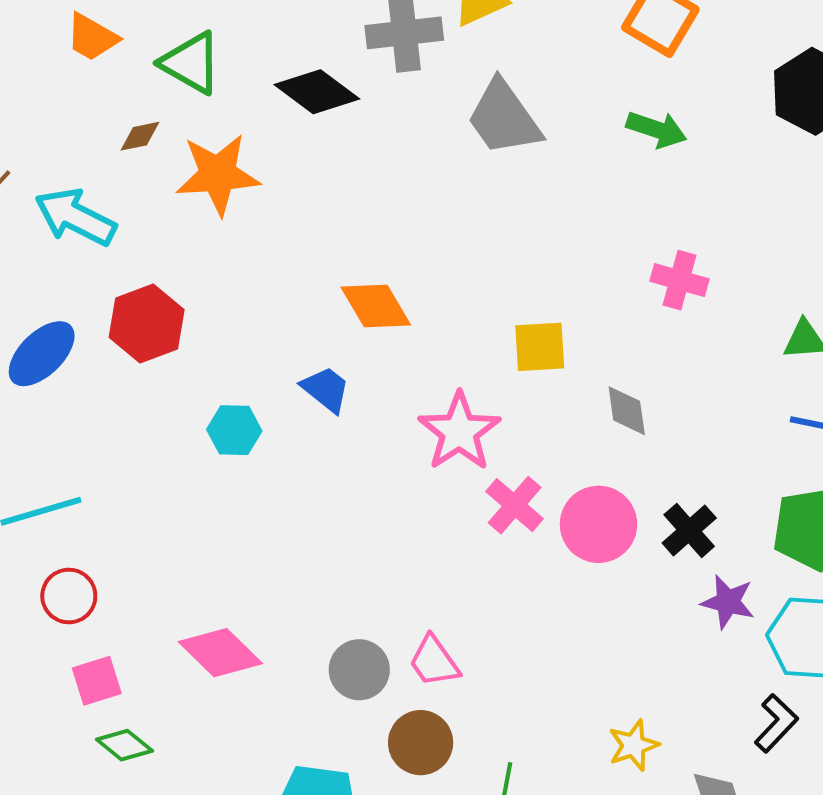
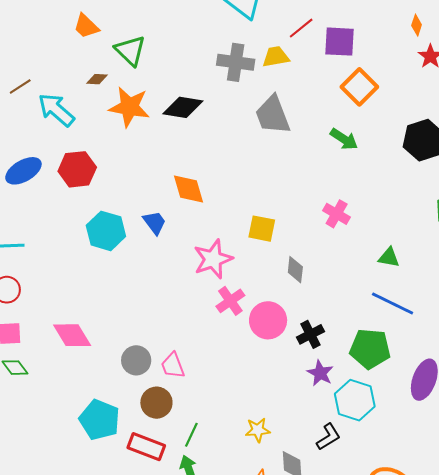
black diamond: (317, 92) -> (183, 107), moved, turned -42
cyan hexagon: (234, 430) -> (106, 231), size x1.5

